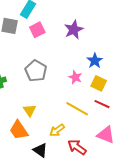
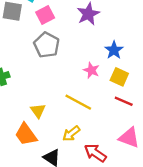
gray pentagon: (36, 71) -> (47, 45), moved
yellow line: (77, 109) -> (78, 102), moved

